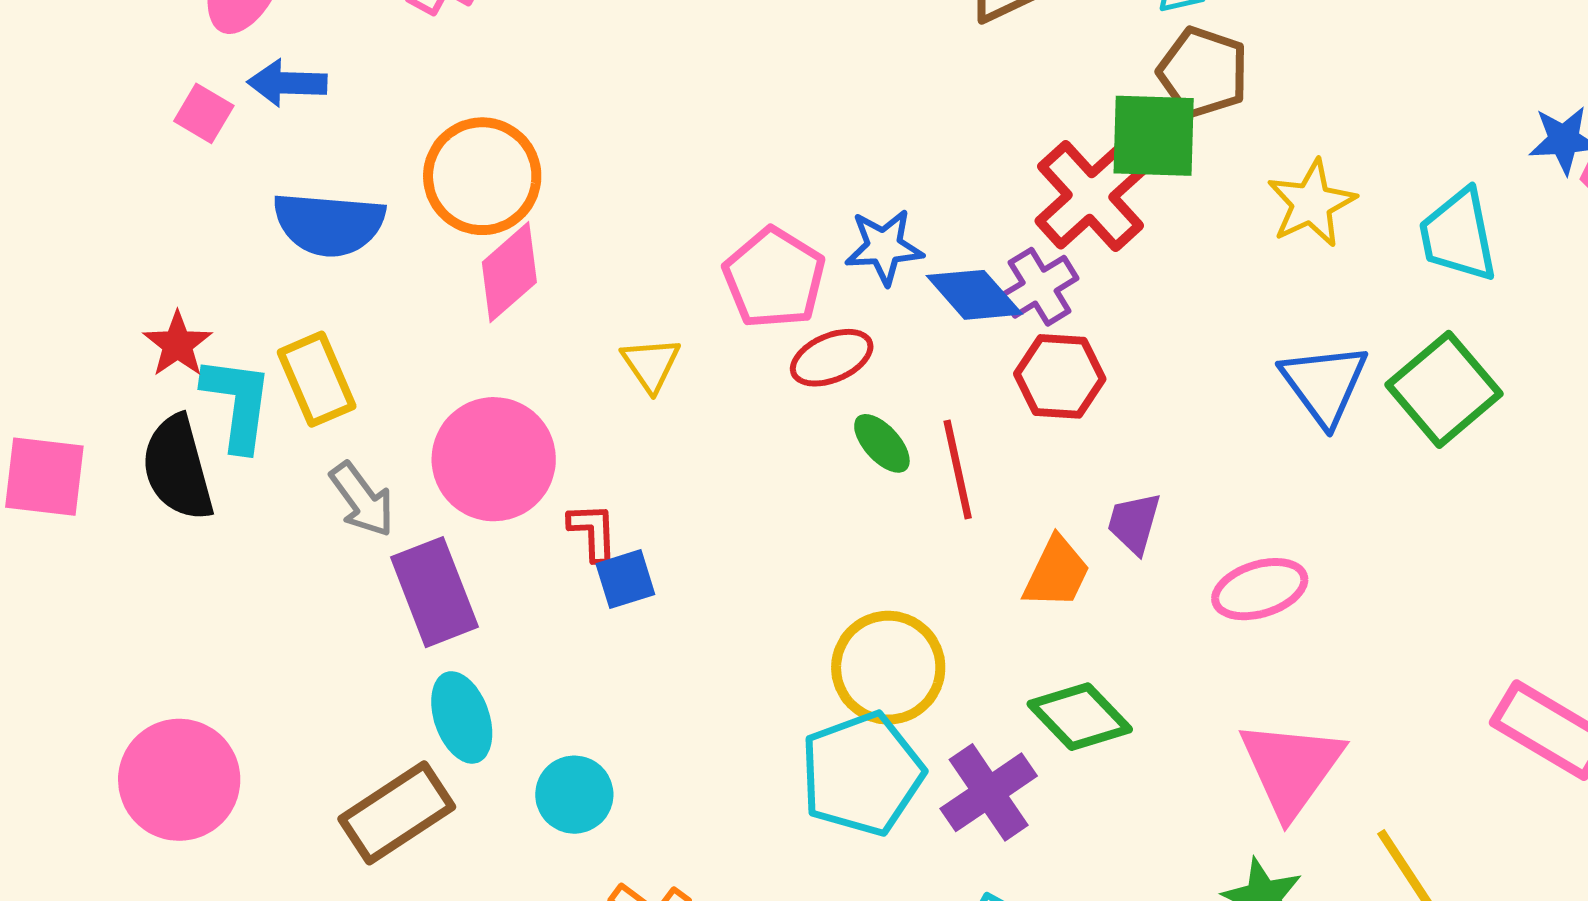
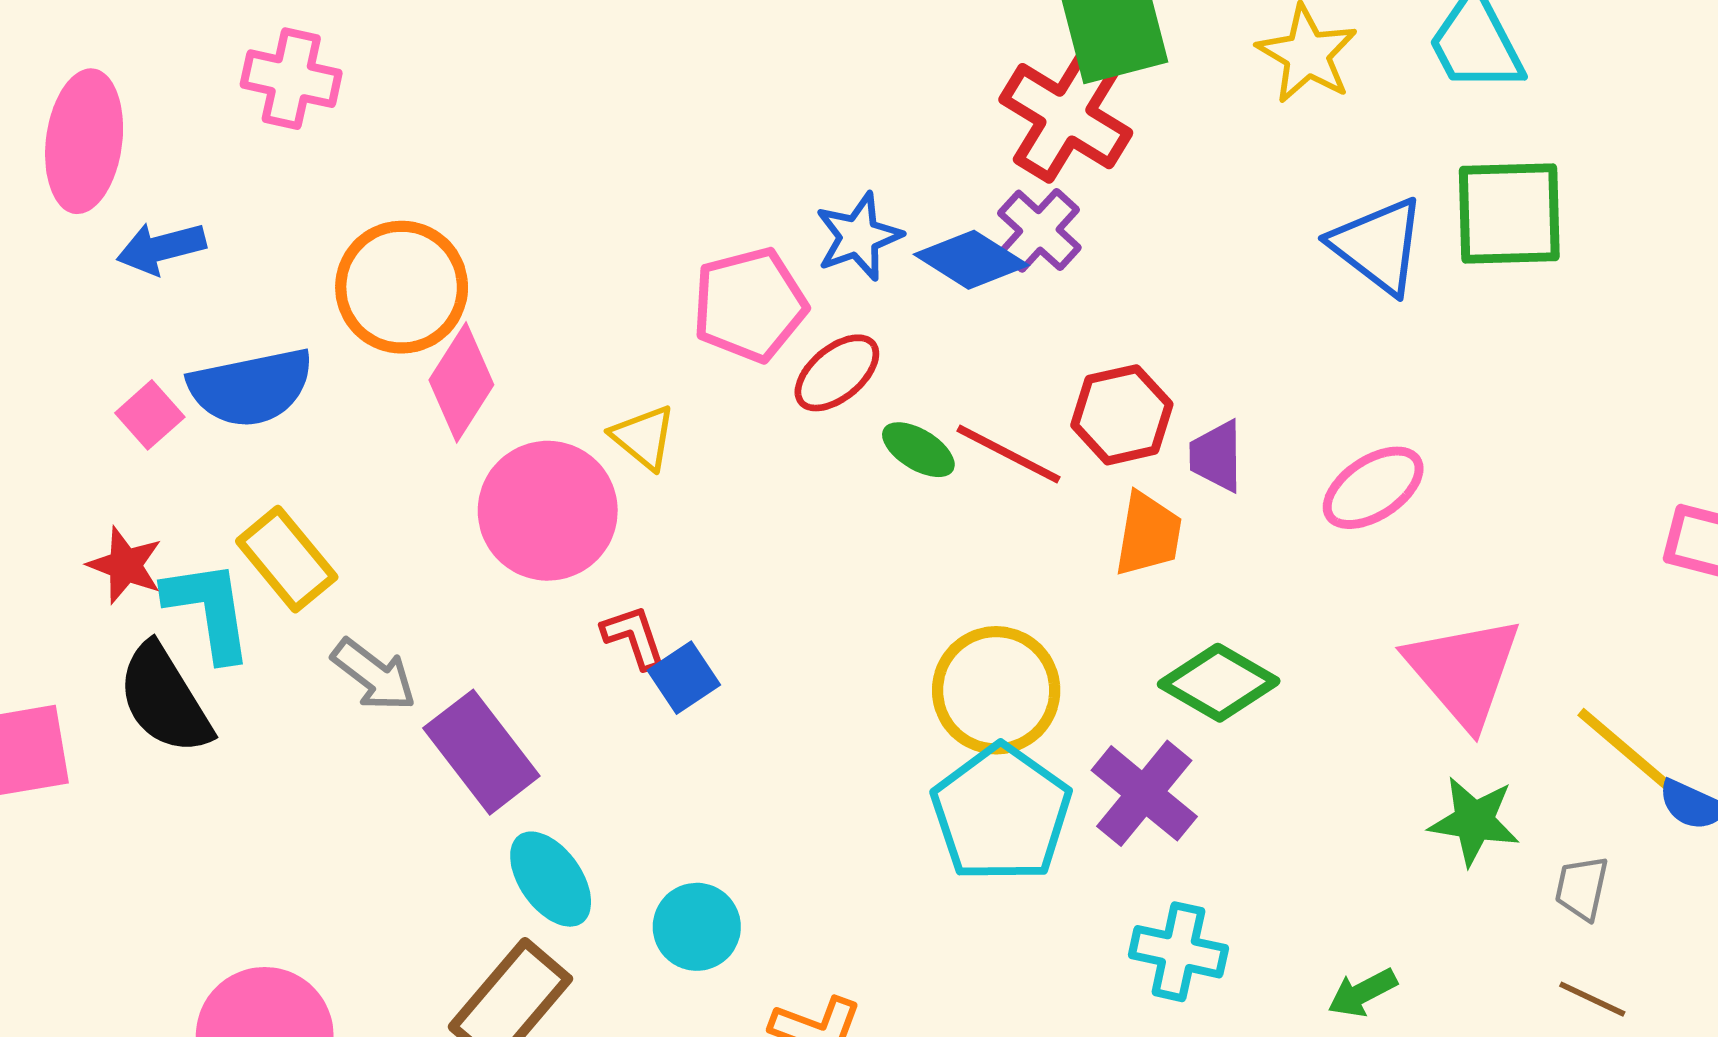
pink square: (204, 113) -> (150, 415), moved, turned 34
pink pentagon: (774, 278) -> (750, 305), turned -30
red hexagon: (1060, 376) -> (1122, 415), moved
green square: (1444, 389) -> (1509, 213), turned -35
pink circle: (494, 459) -> (548, 511), moved
red line: (958, 469) -> (1009, 454), turned -34

